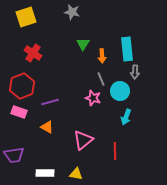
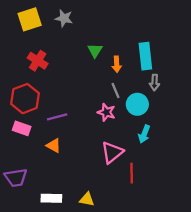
gray star: (72, 12) -> (64, 18), moved
pink triangle: (83, 140) -> (112, 152), moved

